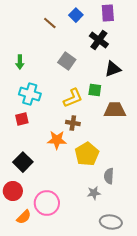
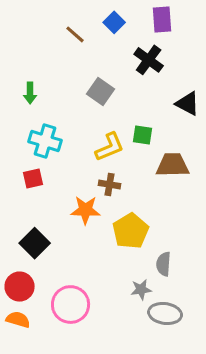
black triangle: (113, 69) -> (188, 103), moved, turned 48
orange semicircle: (24, 217) -> (18, 320), moved, turned -119
gray ellipse: (111, 222) -> (165, 314), moved

